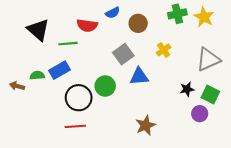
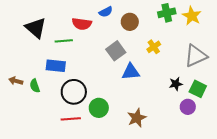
blue rectangle: (59, 70) -> (56, 66), turned 36
green semicircle: (37, 75) -> (35, 86), moved, turned -104
green circle: (105, 86) -> (99, 108), moved

